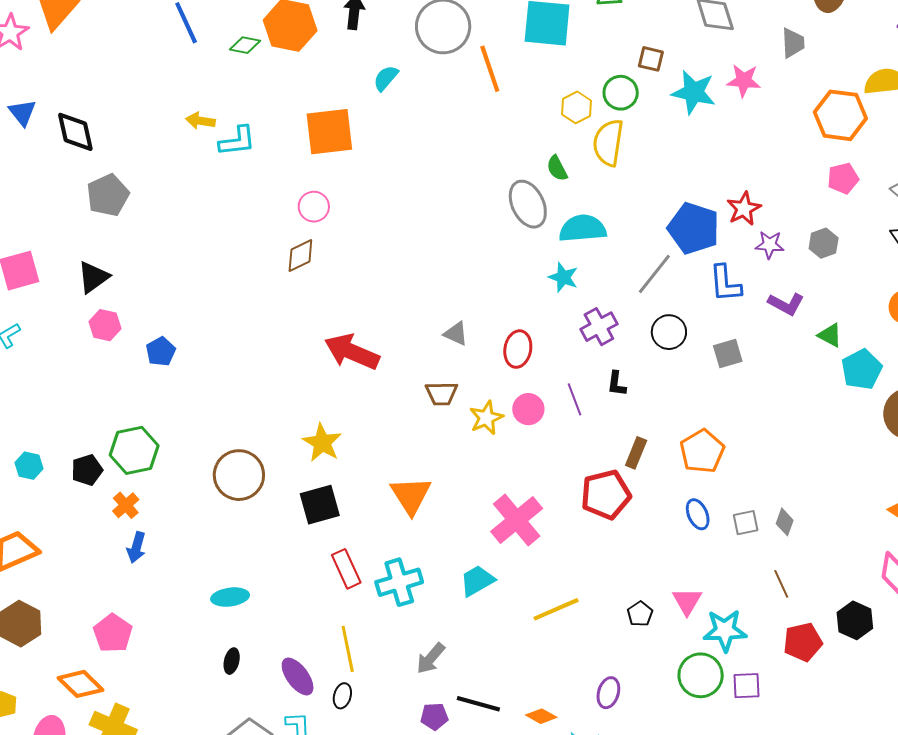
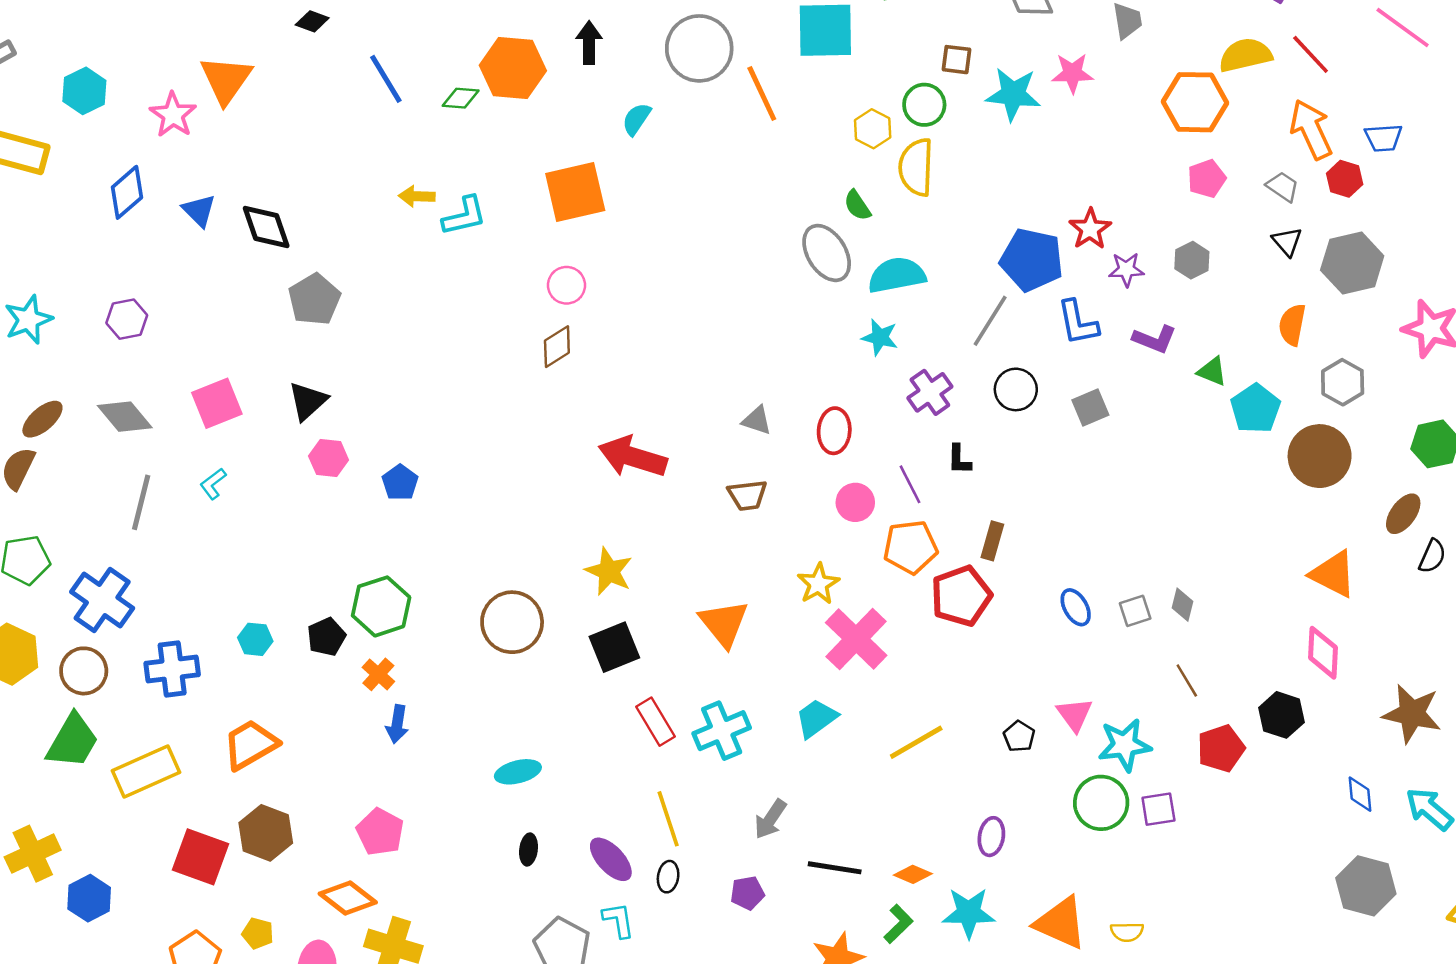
yellow star: (486, 418) -> (818, 584), moved
orange pentagon: (702, 451) -> (910, 547), moved, turned 30
purple pentagon: (434, 716) -> (747, 893), moved

